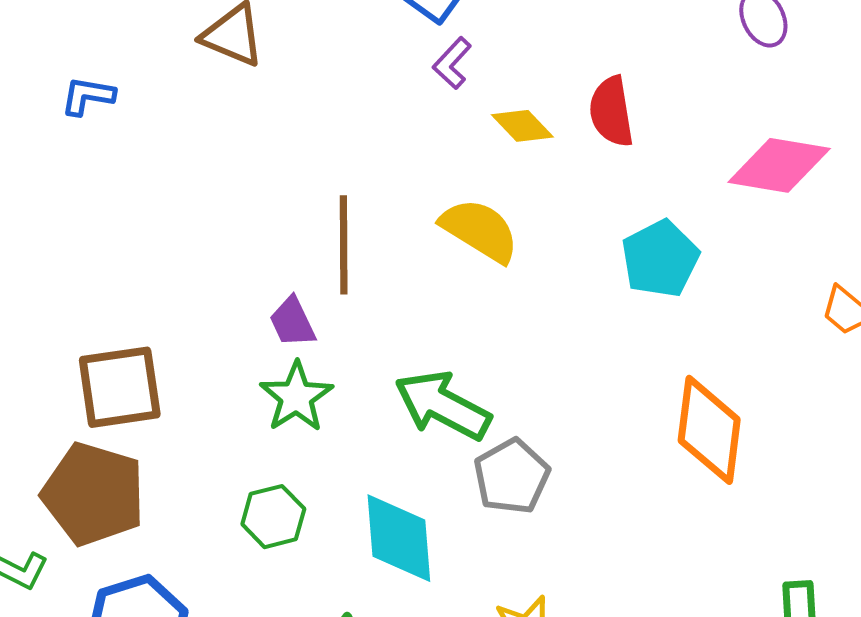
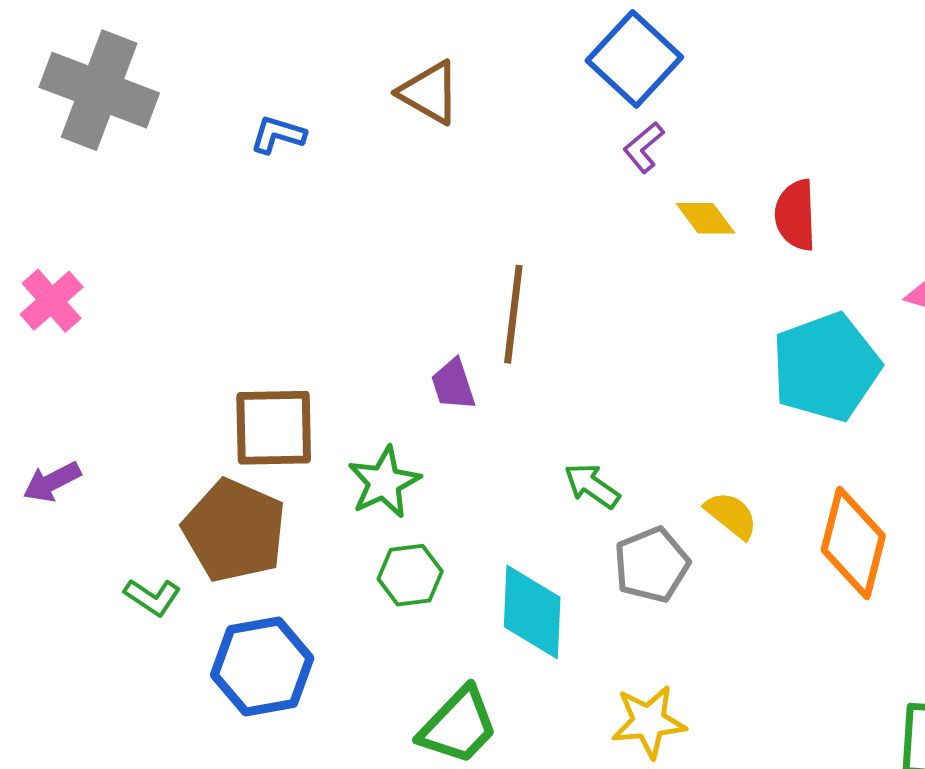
yellow semicircle: (480, 230) -> (731, 515), moved, size x0.7
cyan pentagon: (660, 259) -> (826, 367), size x1.4
green star: (296, 397) -> (384, 482), moved
green arrow: (443, 405) -> (592, 486), size x0.6

